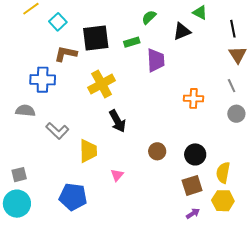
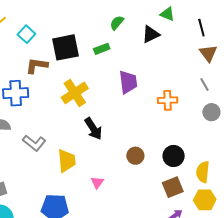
purple trapezoid: (156, 60) -> (128, 82), moved

